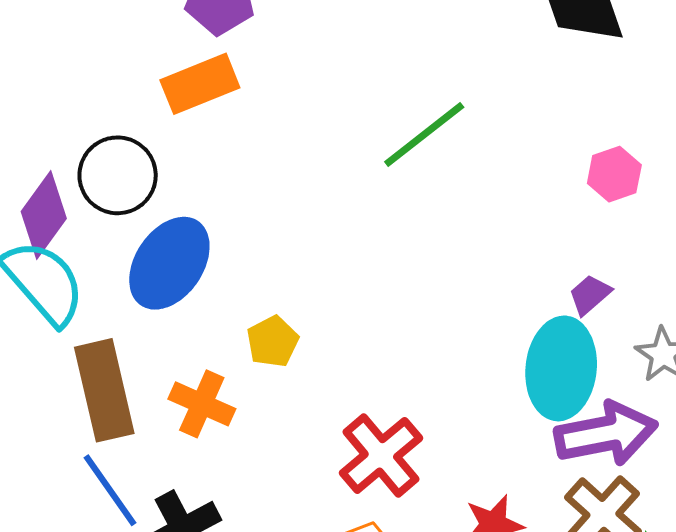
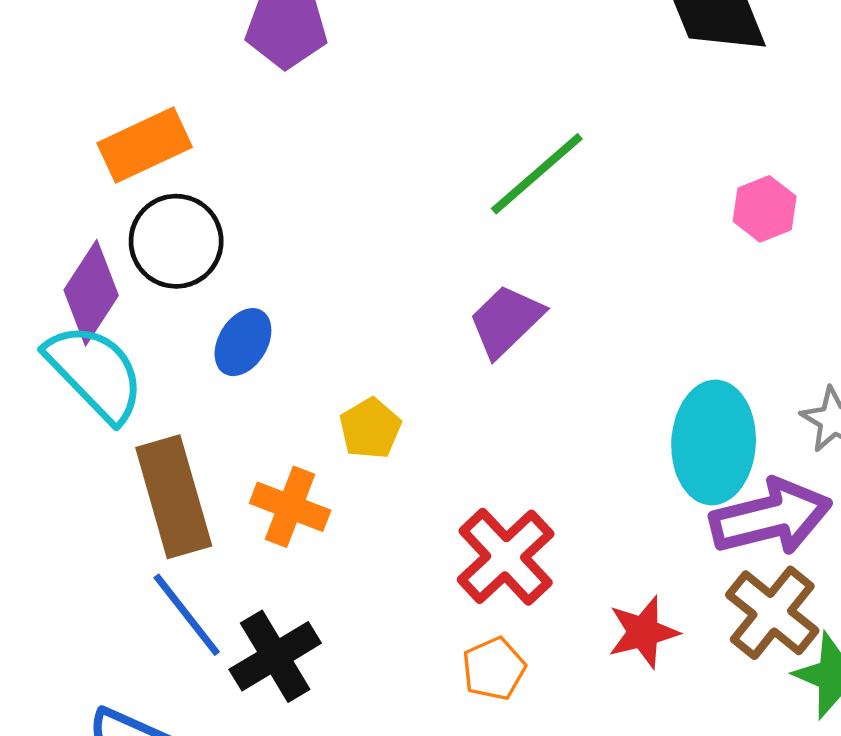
orange rectangle: (200, 84) -> (145, 145), moved
blue ellipse: (169, 263) -> (243, 342), size x0.6
purple trapezoid: (590, 295) -> (506, 321), moved, size x1.5

